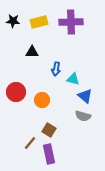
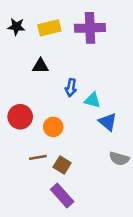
gray semicircle: (83, 116) -> (119, 159), moved
brown line: (30, 143) -> (38, 157), moved, turned 40
purple rectangle: (49, 154) -> (62, 195), turned -30

